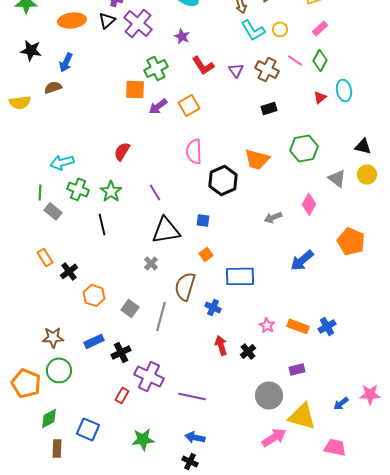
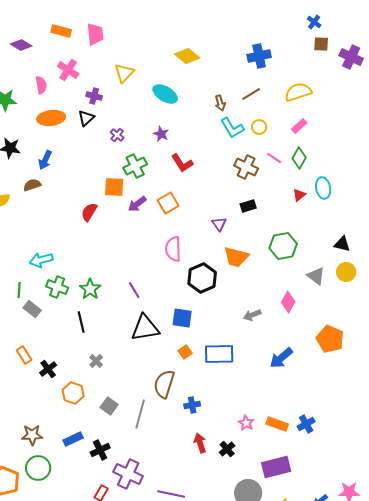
purple cross: (138, 23) -> (117, 135), moved, size x0.5
purple triangle: (236, 70) -> (219, 224), moved
red semicircle: (122, 151) -> (89, 212), moved
blue square: (203, 220) -> (182, 318), size x1.5
gray cross: (151, 263) -> (96, 361), moved
blue rectangle: (240, 276) -> (219, 354), moved
blue cross: (213, 307) -> (192, 405), turned -35
purple rectangle: (297, 369) -> (276, 467), size x1.8

